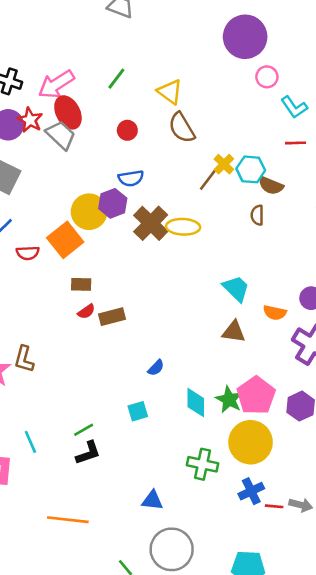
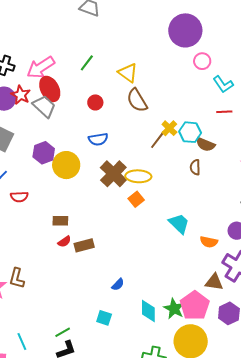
purple hexagon: (113, 203) -> (44, 153), moved
orange square: (65, 240) -> (136, 199), moved, size x0.6
brown triangle: (234, 332) -> (214, 282), moved
cyan square: (138, 411) -> (104, 318), turned 35

